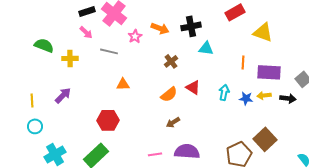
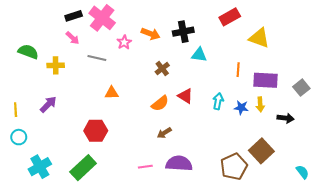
yellow arrow: (264, 95) -> (260, 104), turned -88
black arrow: (288, 98) -> (286, 118), moved

